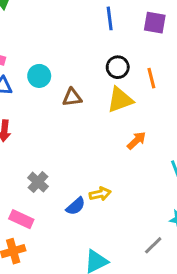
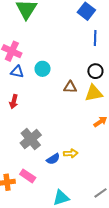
brown triangle: (72, 97) -> (70, 87), moved
gray cross: (38, 182) -> (31, 139), size x1.5
pink rectangle: (21, 219) -> (28, 176), moved

